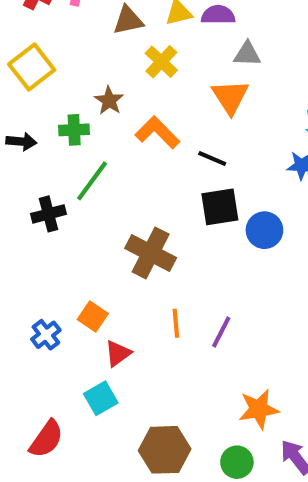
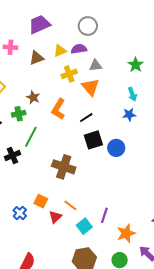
yellow cross: (161, 62) -> (69, 74), moved, turned 35
orange L-shape: (157, 132) -> (58, 109), turned -95
black line: (212, 158) -> (86, 118), turned -48
orange line: (176, 323) -> (70, 205), moved, turned -40
purple line: (221, 332) -> (104, 215), moved
cyan square: (101, 398) -> (84, 226), moved

